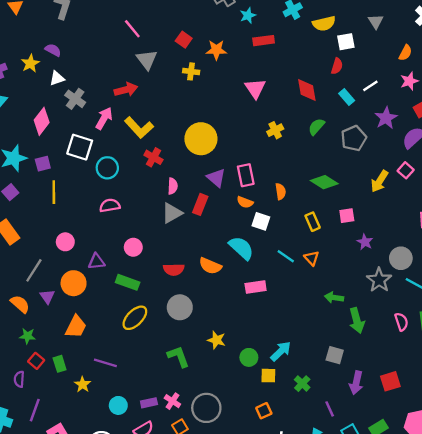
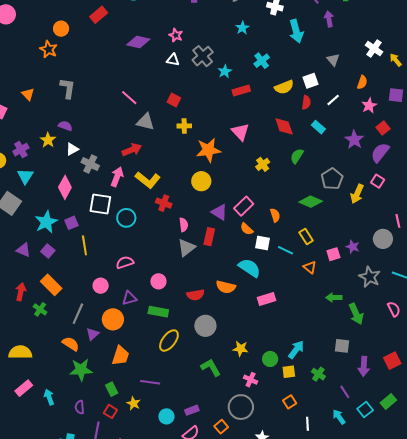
yellow semicircle: (324, 23) -> (284, 87), moved
orange star: (216, 50) -> (208, 150), moved, size x1.4
gray triangle: (147, 60) -> (145, 122), turned -30
white line: (370, 86) -> (333, 100), moved
gray pentagon: (354, 138) -> (332, 179), moved
yellow circle: (201, 139) -> (201, 181), size x0.7
pink rectangle: (246, 175) -> (244, 206), turned 66
orange semicircle: (245, 202) -> (247, 229), turned 32
pink semicircle: (110, 205) -> (125, 262), moved
pink square: (347, 216) -> (333, 254), moved
cyan line: (286, 256) -> (286, 250), moved
gray circle: (401, 258) -> (383, 239), moved
purple triangle: (47, 297) -> (93, 334), turned 32
green star: (27, 336) -> (81, 370), size x1.6
red square: (36, 361) -> (110, 411), moved
pink cross: (172, 401) -> (251, 380), moved

